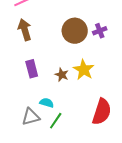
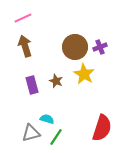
yellow star: (84, 70) -> (84, 74), moved
brown star: (62, 75) -> (56, 81), moved

